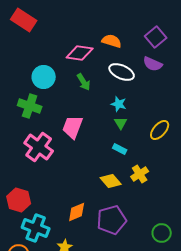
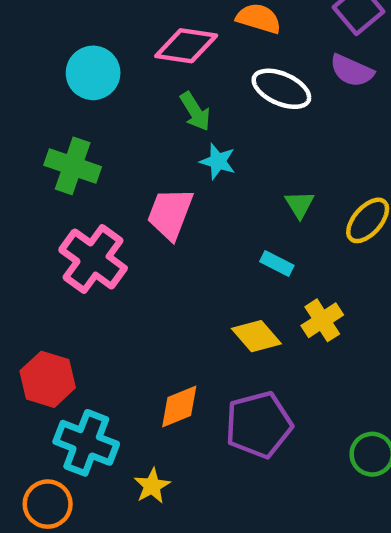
cyan circle: (44, 77) -> (93, 73), moved
cyan star: (119, 104) -> (218, 161), moved
green triangle: (121, 123) -> (300, 205), moved

